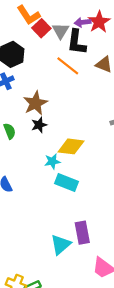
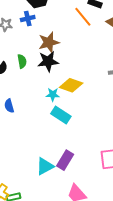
black star: (39, 125) -> (48, 61), size x1.5
purple rectangle: (82, 233) -> (65, 160), turned 30

